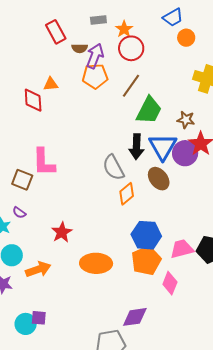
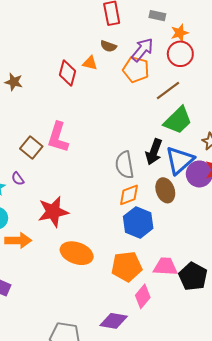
brown semicircle: (80, 48) -> (108, 46), moved
red star: (62, 232) -> (53, 212), size x1.4
blue hexagon: (146, 235) -> (138, 222), moved
purple diamond: (135, 317) -> (114, 321), moved

